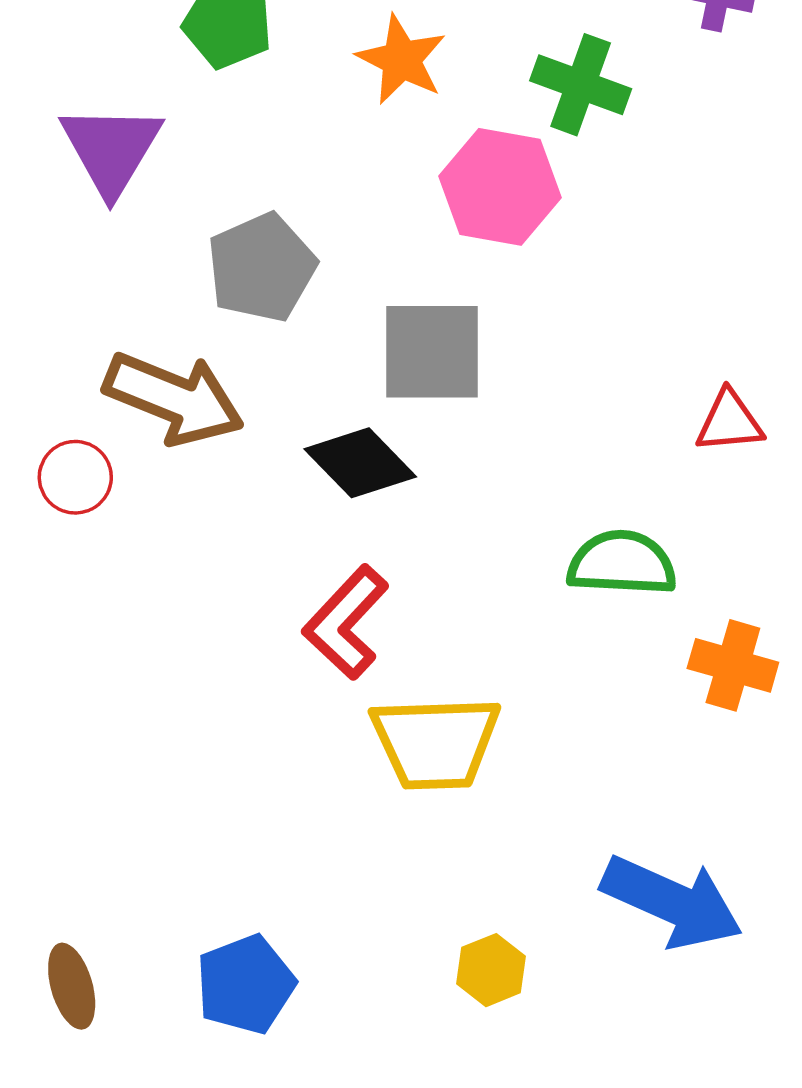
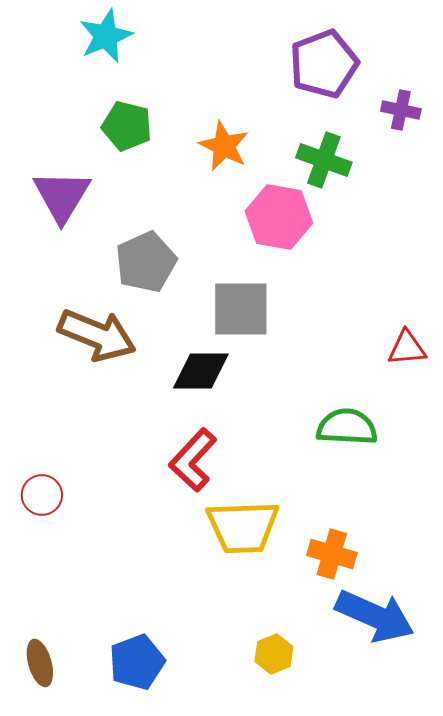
black diamond: (360, 463) -> (201, 371), turned -46
red circle: (75, 477) -> (42, 495), moved
orange cross: (733, 665) -> (332, 554), moved

